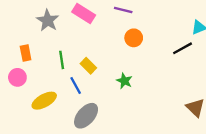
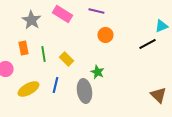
orange rectangle: (26, 53) -> (23, 48), moved
blue line: (76, 86) -> (55, 85), moved, turned 42
gray ellipse: (86, 116) -> (84, 91), moved, turned -50

